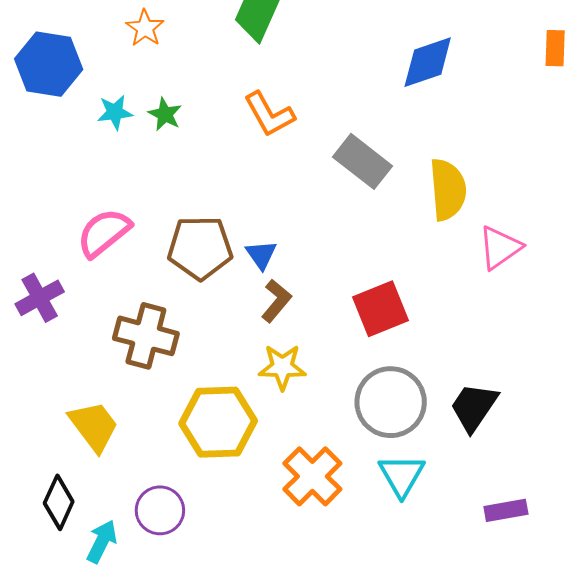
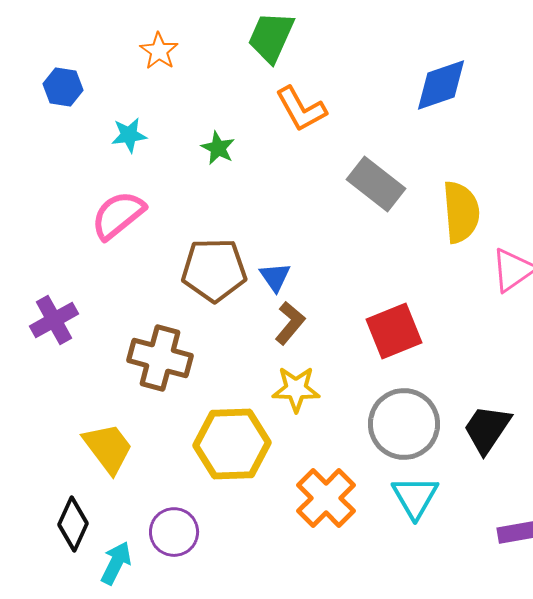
blue hexagon: (49, 64) -> (63, 87), size x0.6
green star: (165, 114) -> (218, 148), moved
orange L-shape: (269, 114) -> (301, 109), moved
pink semicircle: (104, 233) -> (118, 215), moved

